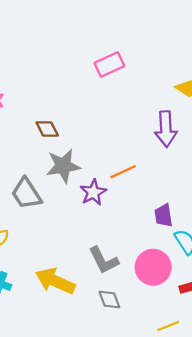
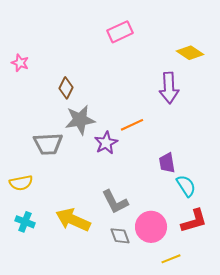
brown diamond: (47, 129) -> (66, 88), turned 55
gray trapezoid: (26, 194) -> (48, 144), turned -60
pink circle: (153, 267) -> (151, 227), moved

